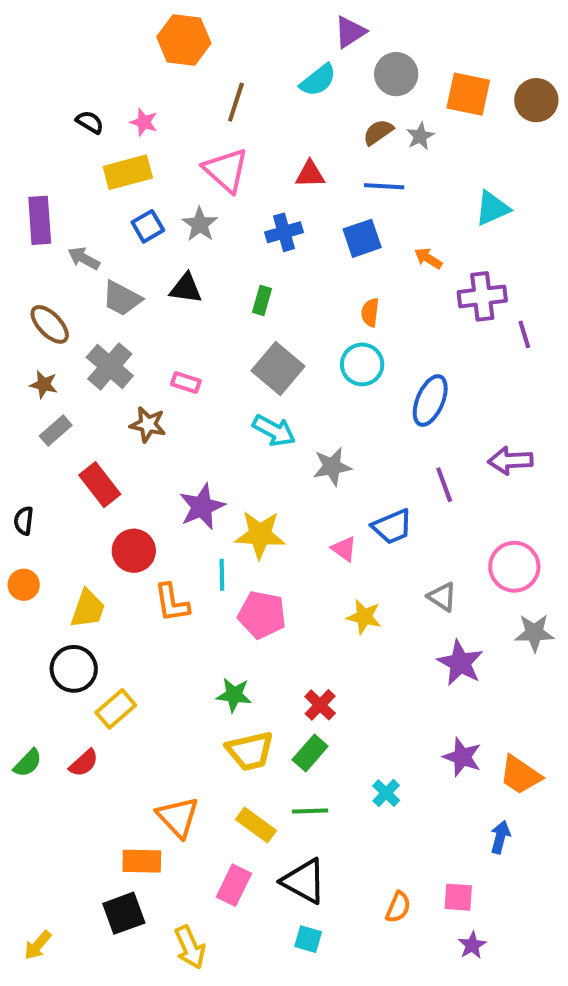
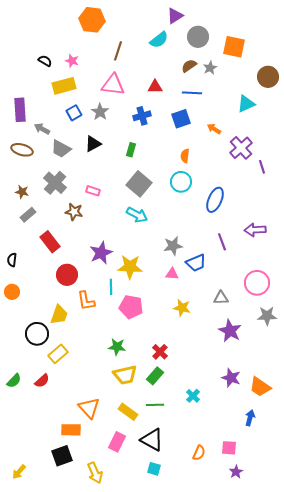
brown circle: (536, 100) -> (268, 77), moved
pink triangle: (226, 170) -> (113, 85), turned -35
black triangle: (186, 288) -> (93, 144), turned -36
purple cross: (482, 296) -> (241, 148), turned -35
brown ellipse: (50, 324) -> (22, 150), moved, turned -30
gray star: (332, 467) -> (173, 246), moved
pink triangle: (344, 549) -> (172, 274), turned -32
gray triangle: (442, 597) -> (221, 298), turned -35
yellow trapezoid: (88, 609) -> (59, 315), moved

